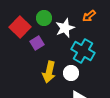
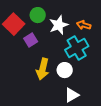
orange arrow: (89, 16) -> (84, 25), moved, turned 56
cyan cross: (83, 51) -> (77, 48), turned 30

